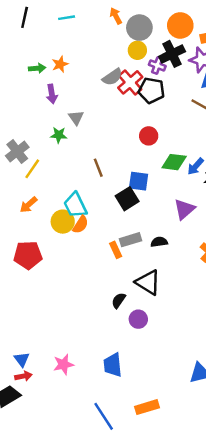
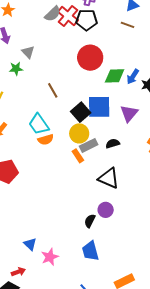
red circle: (149, 136) -> (90, 58), size x1.6
blue square: (139, 181) -> (99, 107), moved, size x1.4
yellow circle: (63, 222) -> (79, 133), moved
orange semicircle: (81, 225) -> (46, 140), turned 49
black semicircle: (119, 300) -> (90, 221), moved
blue triangle: (22, 359) -> (30, 244), moved

